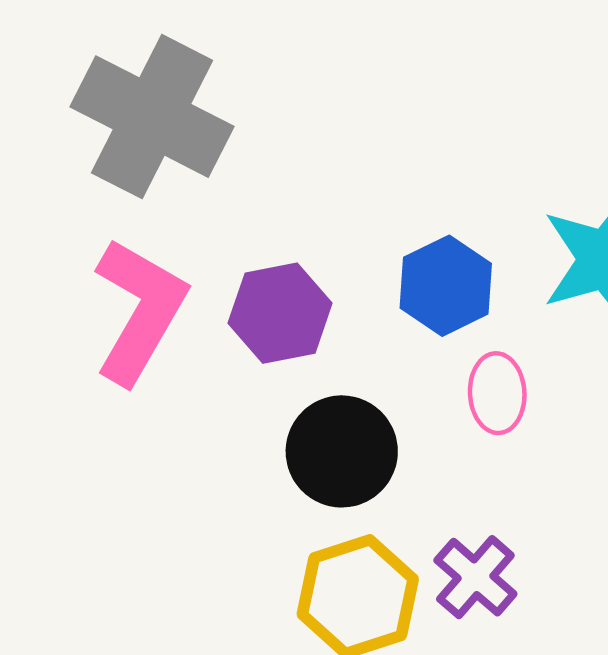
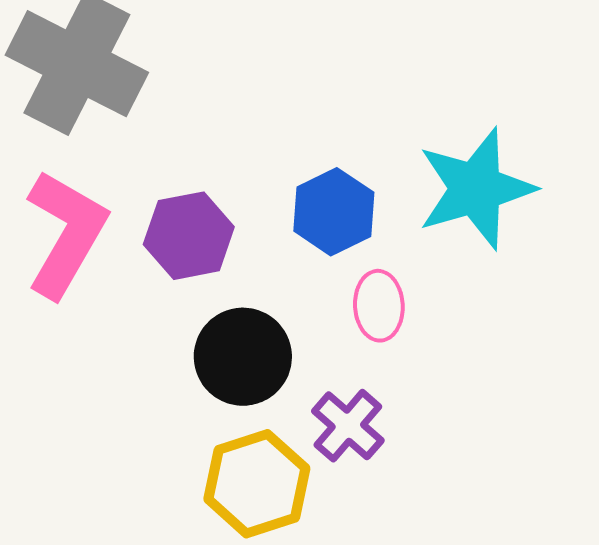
purple cross: (475, 577) -> (348, 426), moved

